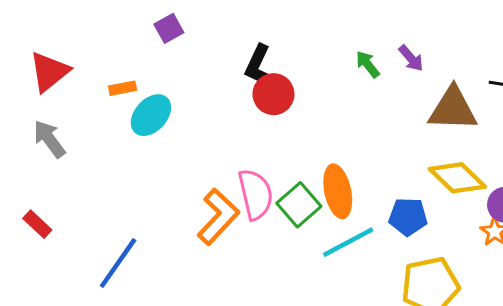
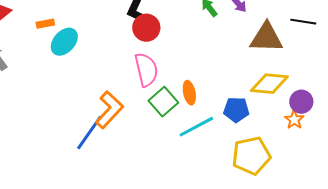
yellow diamond: (457, 178) -> (269, 84), turned -39
orange ellipse: (338, 191) -> (189, 93), size x0.7
pink semicircle: (256, 194) -> (146, 70), moved
blue line: (118, 263) -> (89, 133), moved

